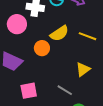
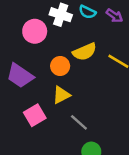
yellow triangle: (83, 69) -> (61, 95), moved
pink square: (29, 91) -> (35, 115), turned -30

